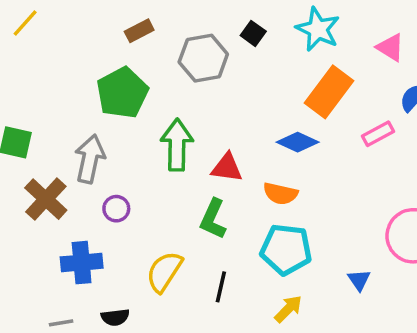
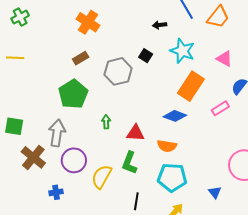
yellow line: (25, 23) -> (15, 58), turned 54
green arrow: (177, 145) -> (106, 122), size x0.5
purple circle: (116, 209) -> (74, 160), size x1.6
blue cross: (82, 263) -> (56, 192), size x0.6
yellow semicircle: (164, 272) -> (102, 177), moved

